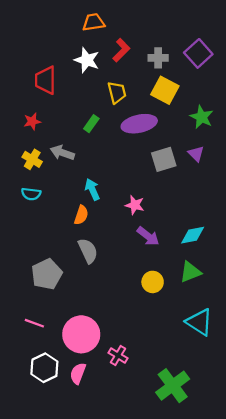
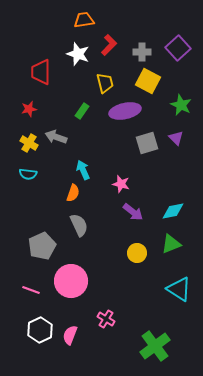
pink circle: (81, 334) -> (71, 281), moved

